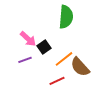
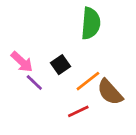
pink arrow: (28, 39) -> (22, 62), moved
purple line: (25, 60) -> (34, 82), turned 64

